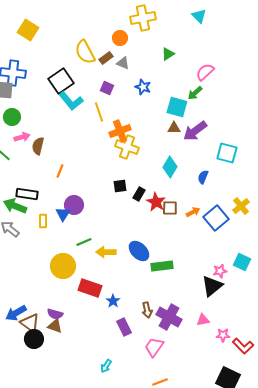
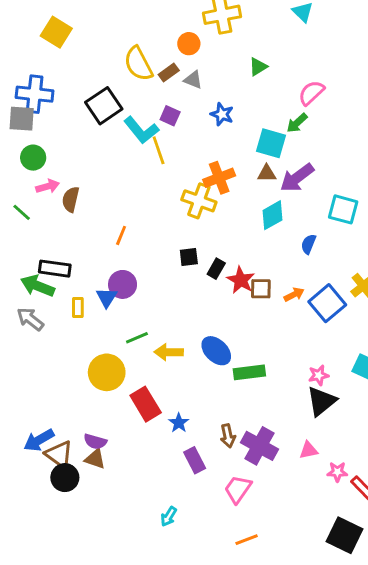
cyan L-shape: (71, 101) -> (141, 130), moved
orange cross: (120, 131) -> (219, 178), moved
cyan diamond: (170, 167) -> (272, 215), moved, turned 30
orange line: (60, 171) -> (121, 235), moved
pink star: (220, 271) -> (319, 375), moved
red rectangle: (90, 288) -> (146, 404), turned 40

